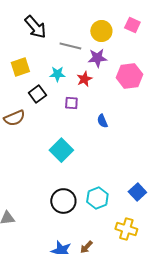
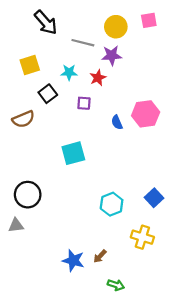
pink square: (132, 25) -> (149, 20), turned -35
pink hexagon: (129, 76) -> (146, 114), moved
cyan square: (61, 150) -> (73, 153), turned 30
black circle: (63, 201) -> (28, 195), moved

